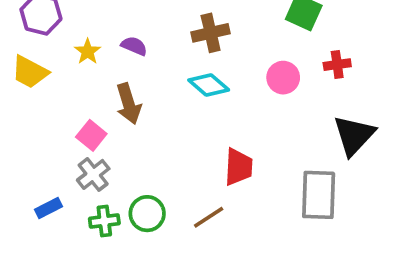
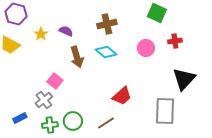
brown arrow: (129, 104) -> (77, 57), moved
pink square: (91, 135) -> (55, 81), moved
red trapezoid: (238, 167) -> (122, 96), turned 45

